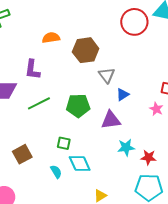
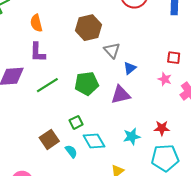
orange semicircle: (51, 38) -> (36, 23), moved, turned -90
green square: (64, 143) -> (76, 122), turned -32
cyan star: (126, 147) -> (132, 137), moved
brown square: (22, 154) -> (49, 139), moved

